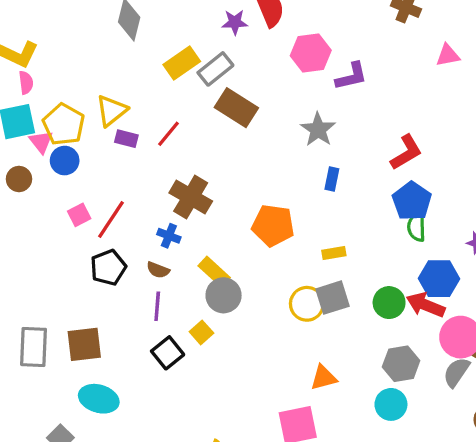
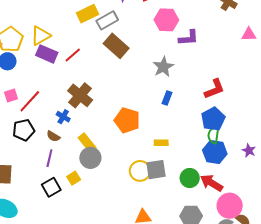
purple rectangle: (126, 139) -> (47, 54), size x1.5
blue hexagon: (439, 279) -> (215, 152), moved

